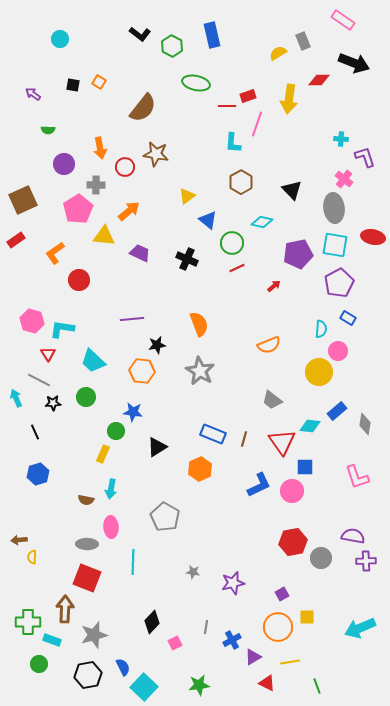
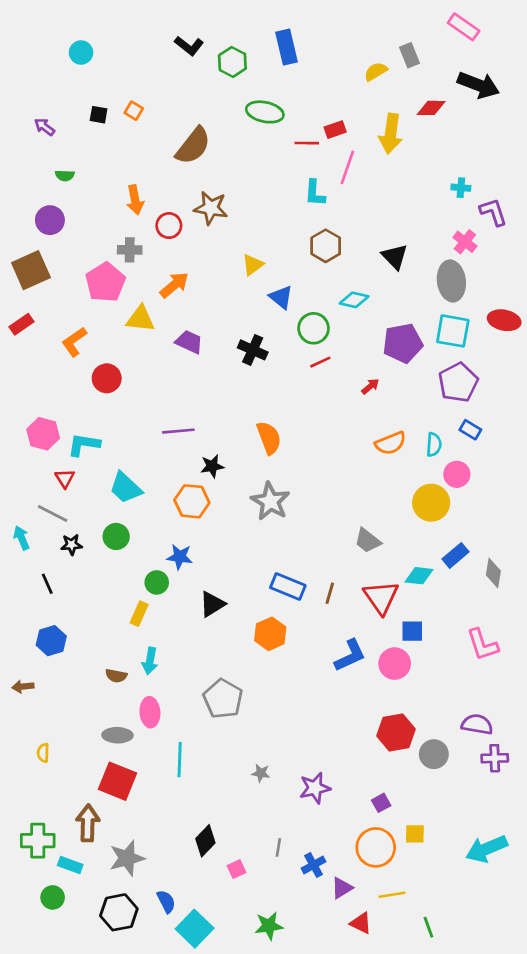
purple circle: (64, 164) -> (50, 220), moved
orange semicircle: (269, 345) -> (391, 443), moved
brown arrow: (19, 540) -> (23, 687), moved

